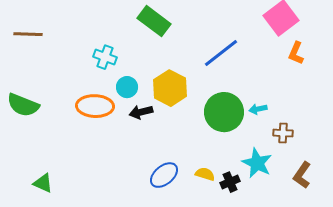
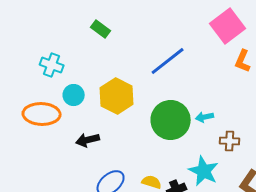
green rectangle: (154, 21) -> (101, 29), size x0.6
black arrow: (141, 112) -> (88, 140), moved

